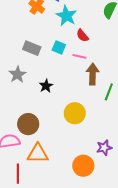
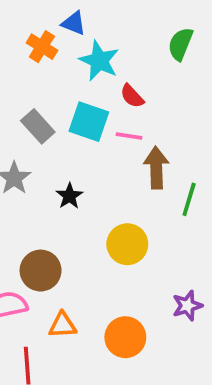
cyan square: (59, 47) -> (89, 122), size x1.5
gray rectangle: (32, 48) -> (38, 126), turned 30
orange triangle: (38, 154) -> (62, 325), size x0.7
orange circle: (83, 166) -> (125, 337), moved

